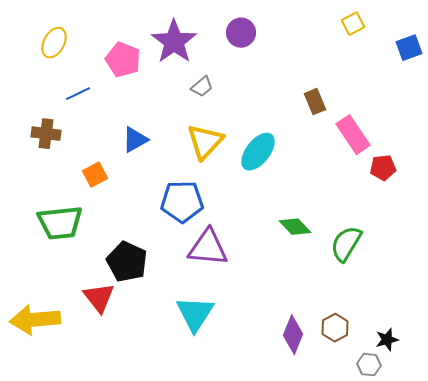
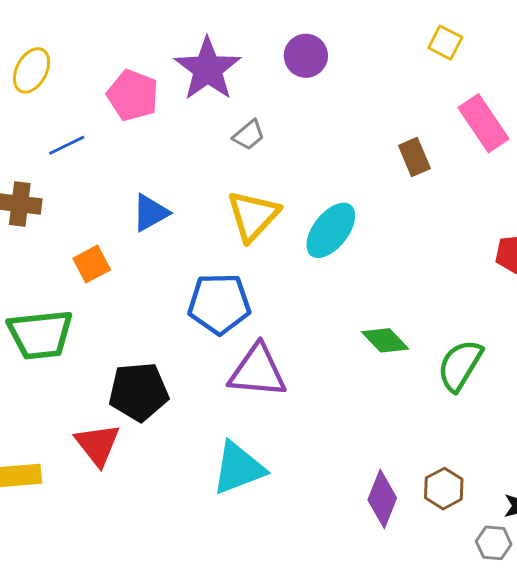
yellow square: (353, 24) -> (445, 43), moved, turned -35
pink rectangle: (353, 135) -> (483, 123), moved
black pentagon: (127, 262) -> (139, 392), turned -30
cyan triangle: (195, 314) -> (238, 468), turned 36

